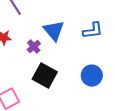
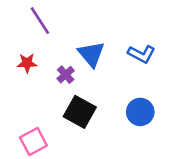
blue L-shape: (93, 31) -> (142, 54), turned 35

